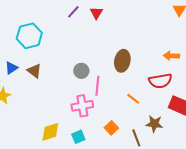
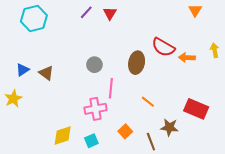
cyan hexagon: (29, 36) -> (34, 18), moved
gray circle: (81, 71) -> (94, 65), moved
red semicircle: (160, 81) -> (163, 47), moved, turned 40

